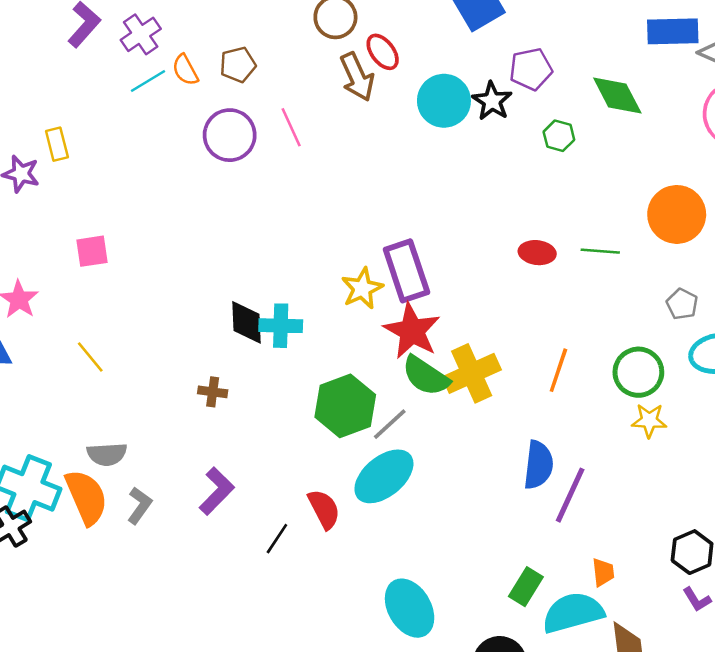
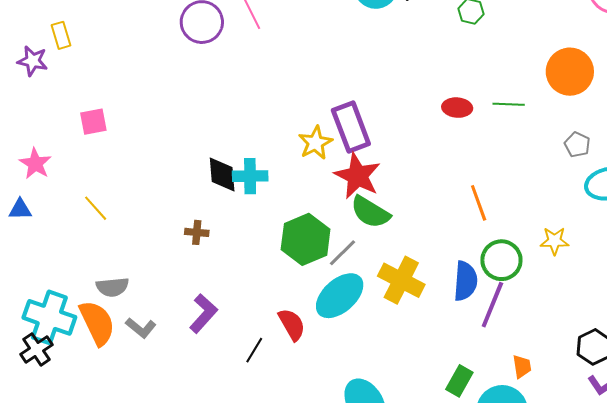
orange line: (558, 370) -> (479, 203), turned -36
green circle: (638, 372) -> (501, 260), moved
yellow cross: (472, 373) -> (401, 280), moved, turned -36
gray L-shape: (140, 505) -> (141, 328), turned 96

